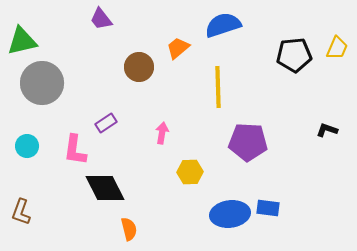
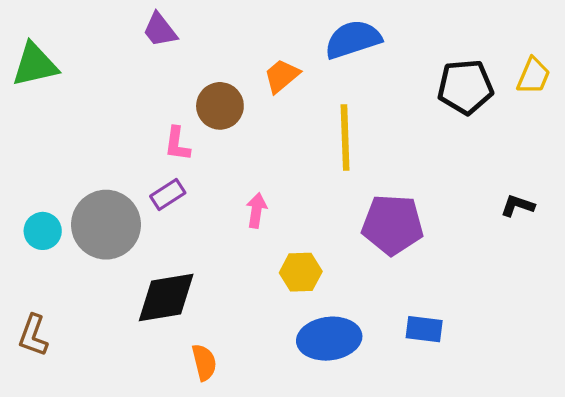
gray circle: (42, 83) -> (106, 225), moved
pink L-shape: (75, 150) -> (177, 144), moved, size x0.7
black diamond: (105, 188) -> (166, 297), turned -72
blue ellipse: (230, 214) -> (329, 339), moved

